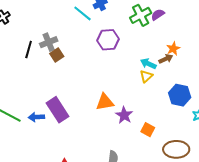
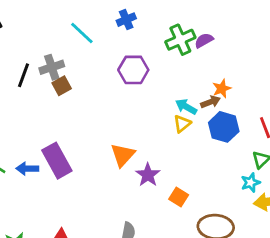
cyan line: (83, 13) -> (82, 33), moved
blue hexagon: (180, 95) -> (224, 127), moved
orange triangle: (105, 102) -> (123, 155), turned -42

